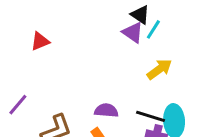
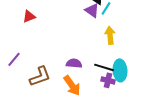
yellow arrow: (159, 69) -> (110, 35), turned -60

